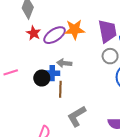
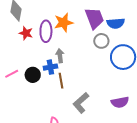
purple ellipse: (55, 35) -> (46, 31), turned -45
gray arrow: (64, 63) -> (60, 56), turned 88
black circle: (42, 78) -> (33, 75), moved

